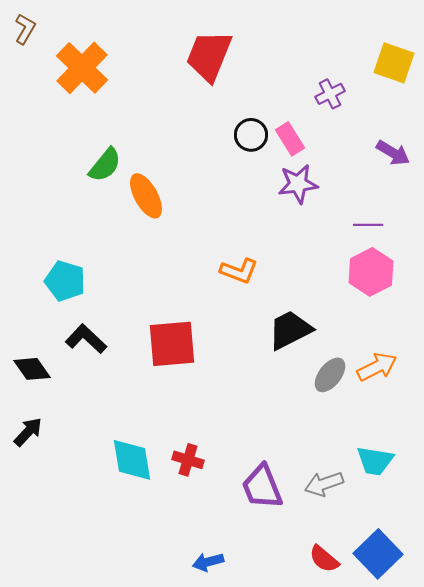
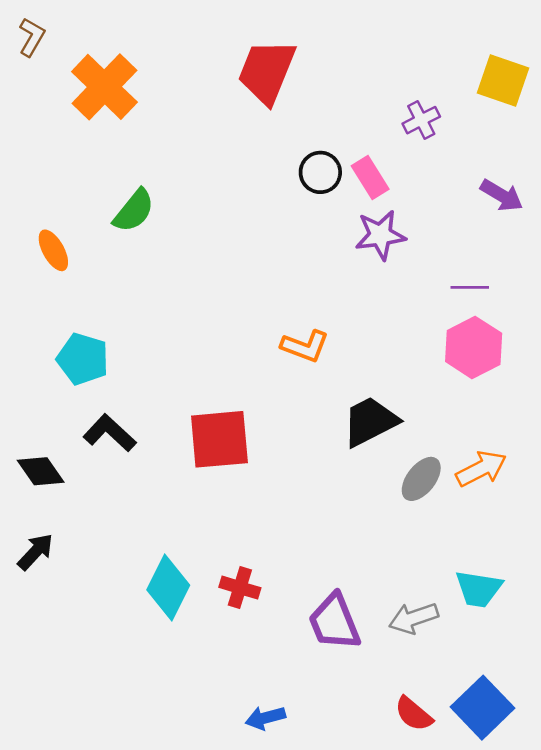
orange ellipse: (146, 196) -> (53, 250), moved, size x0.7
cyan diamond: (132, 460) -> (168, 588), turned 36

